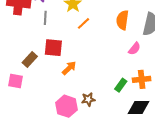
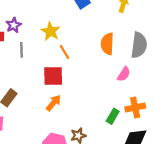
orange line: (83, 23) -> (65, 52), turned -72
red square: (53, 48) -> (53, 76), moved

